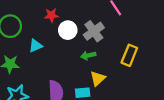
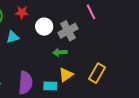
red star: (51, 15) -> (22, 12), moved
yellow rectangle: (129, 55) -> (97, 73), moved

